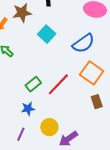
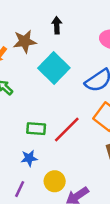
cyan square: (47, 34) -> (54, 68), size x1.4
green rectangle: (33, 84) -> (36, 129), turned 42

